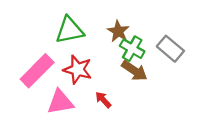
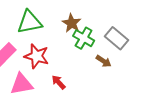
brown arrow: (134, 71) -> (104, 61), moved, size x0.7

